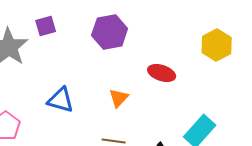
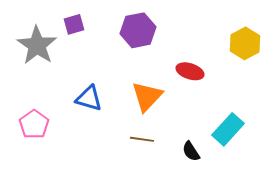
orange triangle: (119, 98) -> (147, 96), size x1.6

